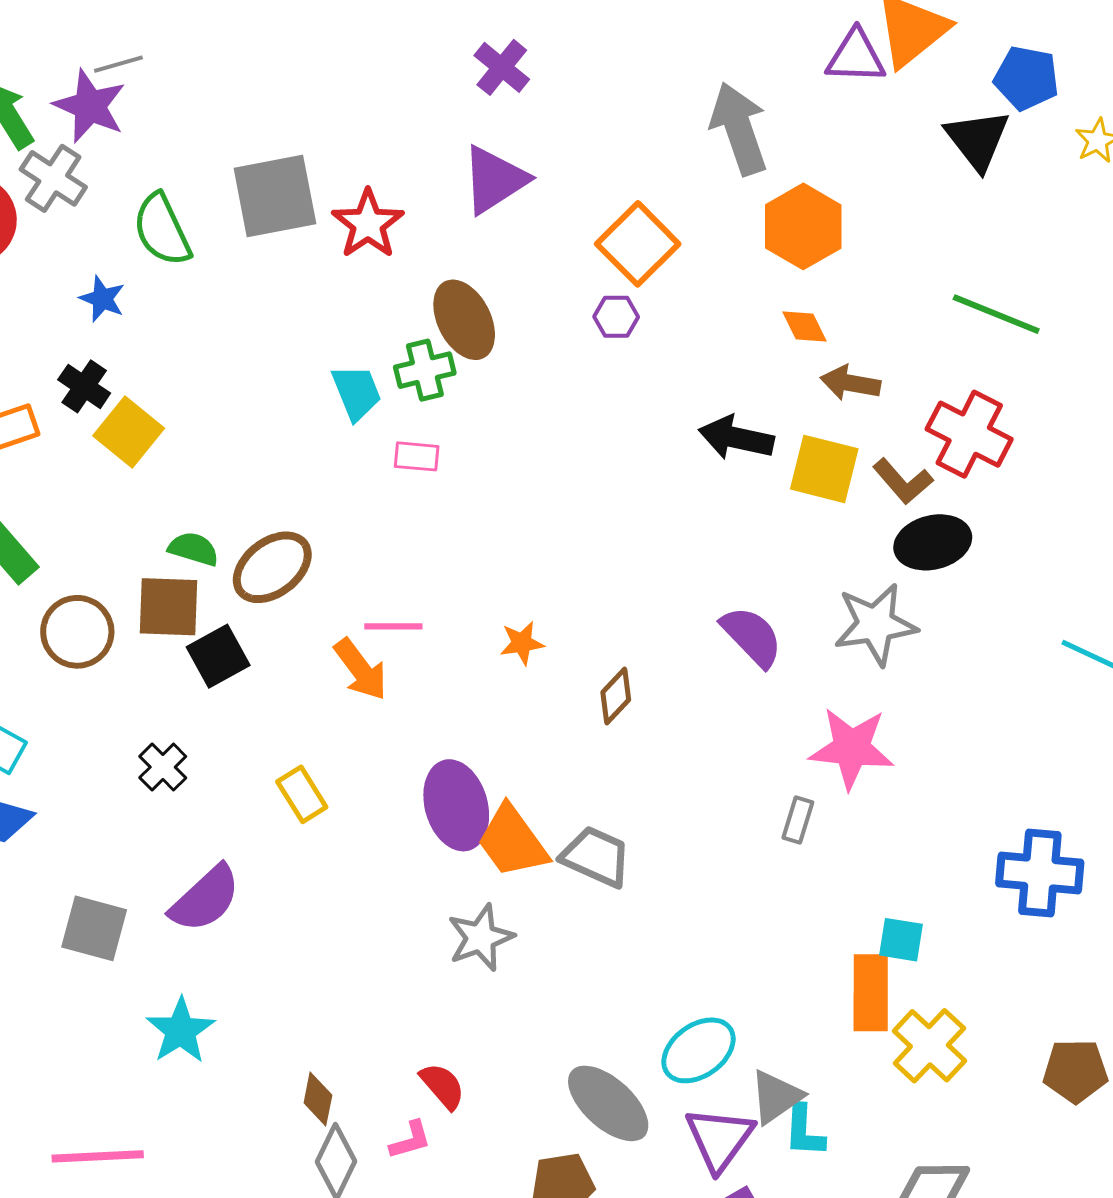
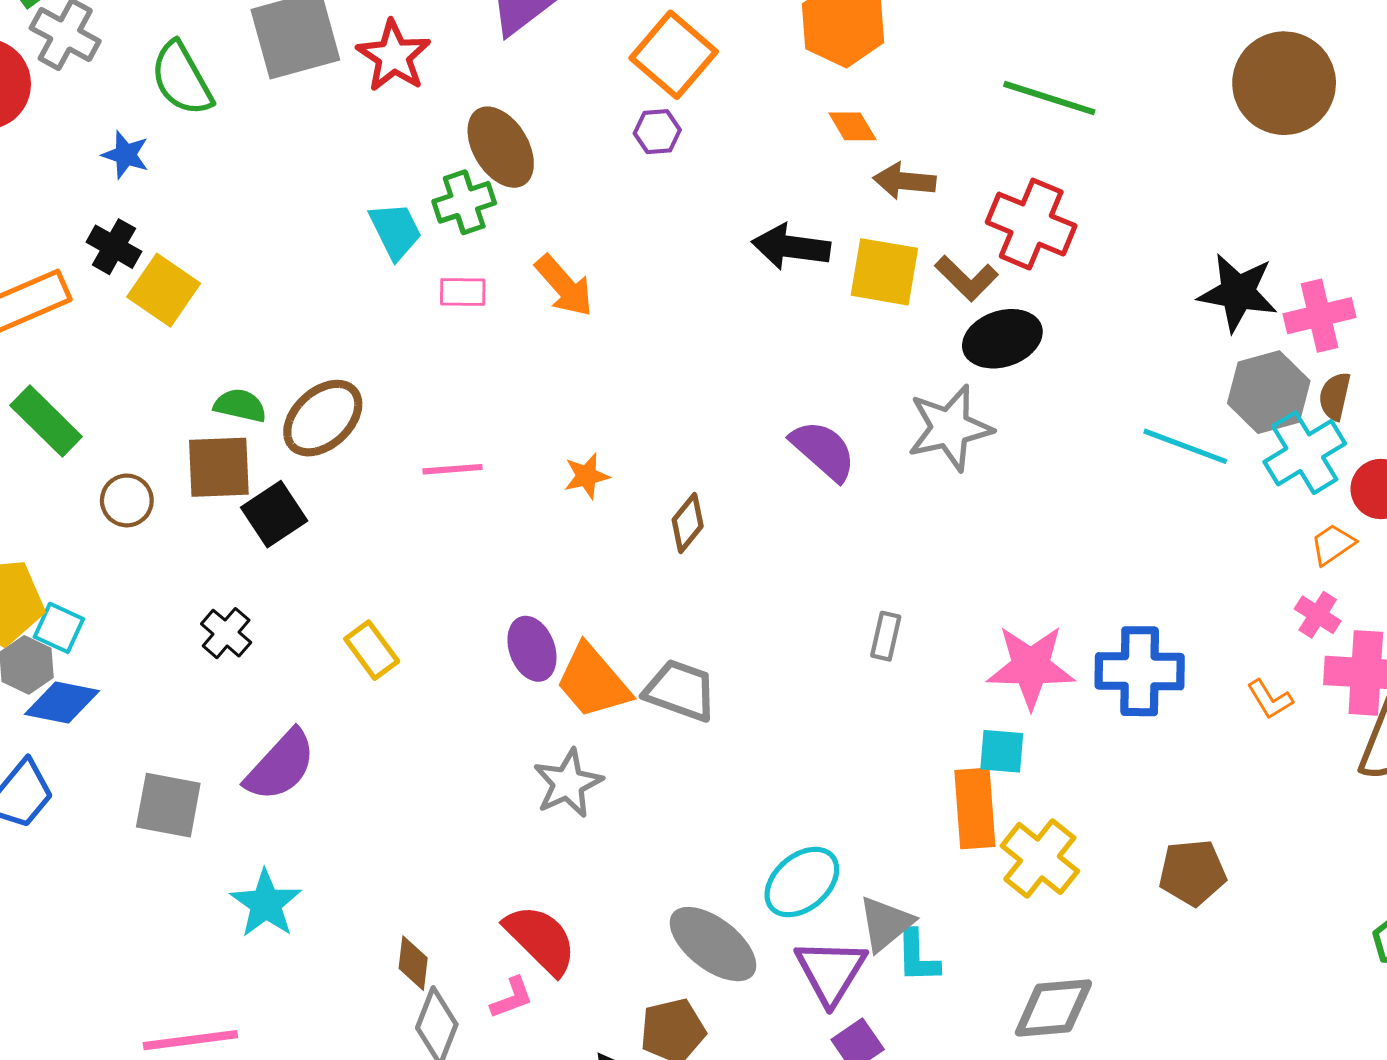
brown circle: (77, 632) -> (127, 500), size x0.7
orange arrow: (361, 669) -> (564, 286), moved
pink star: (852, 748) -> (1031, 667), moved
purple ellipse: (456, 805) -> (532, 649), size x0.7
red semicircle: (443, 1086) -> (541, 939), size x1.5

